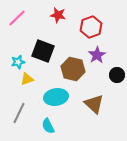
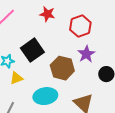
black square: (43, 51) -> (32, 50), turned 35

